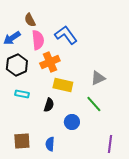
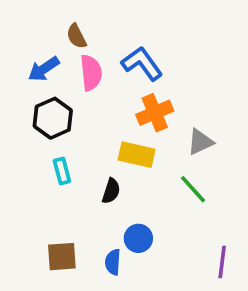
orange cross: (50, 62) -> (155, 113), moved
cyan rectangle: (22, 94) -> (62, 171), turned 64
blue circle: (72, 122) -> (138, 238), moved

